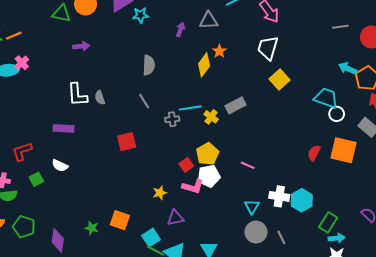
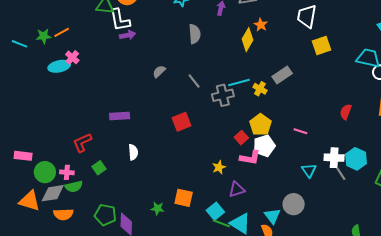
gray semicircle: (149, 65) -> (195, 34), moved
yellow square: (279, 80) -> (321, 45), turned 30
white L-shape: (77, 95) -> (120, 20), moved
gray semicircle: (100, 98) -> (159, 72), moved, turned 72
gray cross: (172, 119) -> (223, 95), size x1.5
red semicircle: (314, 153) -> (346, 112), moved
white semicircle: (60, 166) -> (133, 152), moved, turned -112
green pentagon: (24, 227) -> (105, 215), moved
gray circle: (256, 232) -> (294, 204), moved
gray line: (281, 237) -> (341, 174), moved

